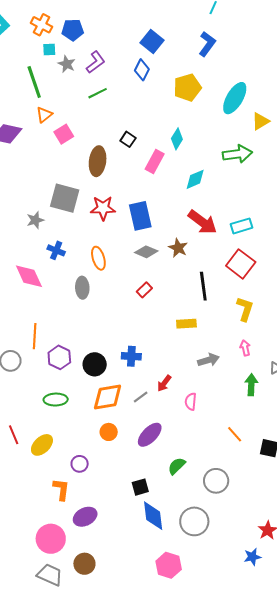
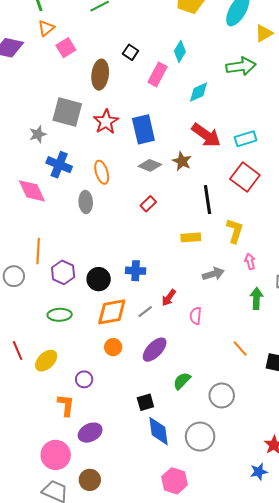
red star: (103, 208) -> (106, 122), turned -30
blue cross: (56, 250) -> (59, 165), size x1.4
yellow L-shape: (245, 309) -> (235, 231), moved

